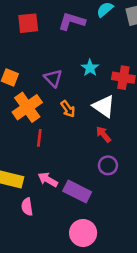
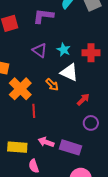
purple triangle: (53, 78) -> (40, 50), moved
white triangle: (104, 106) -> (69, 72), moved
red arrow: (103, 134) -> (83, 99), turned 96

